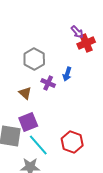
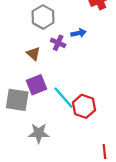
blue arrow: (67, 74) -> (79, 33), turned -120
cyan line: (38, 145) -> (63, 98), moved

